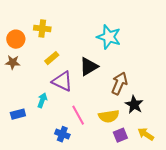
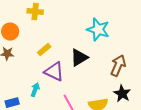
yellow cross: (42, 29) -> (35, 12), moved
brown arrow: (119, 83) -> (118, 66), moved

